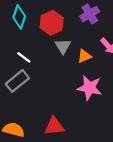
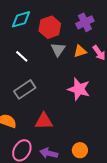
cyan diamond: (19, 17) -> (21, 19), turned 50
orange triangle: (84, 56) -> (80, 51), moved
gray rectangle: (17, 81) -> (25, 89), moved

